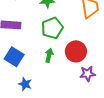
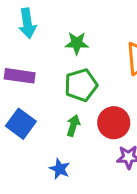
blue star: (25, 84) -> (60, 169), moved

